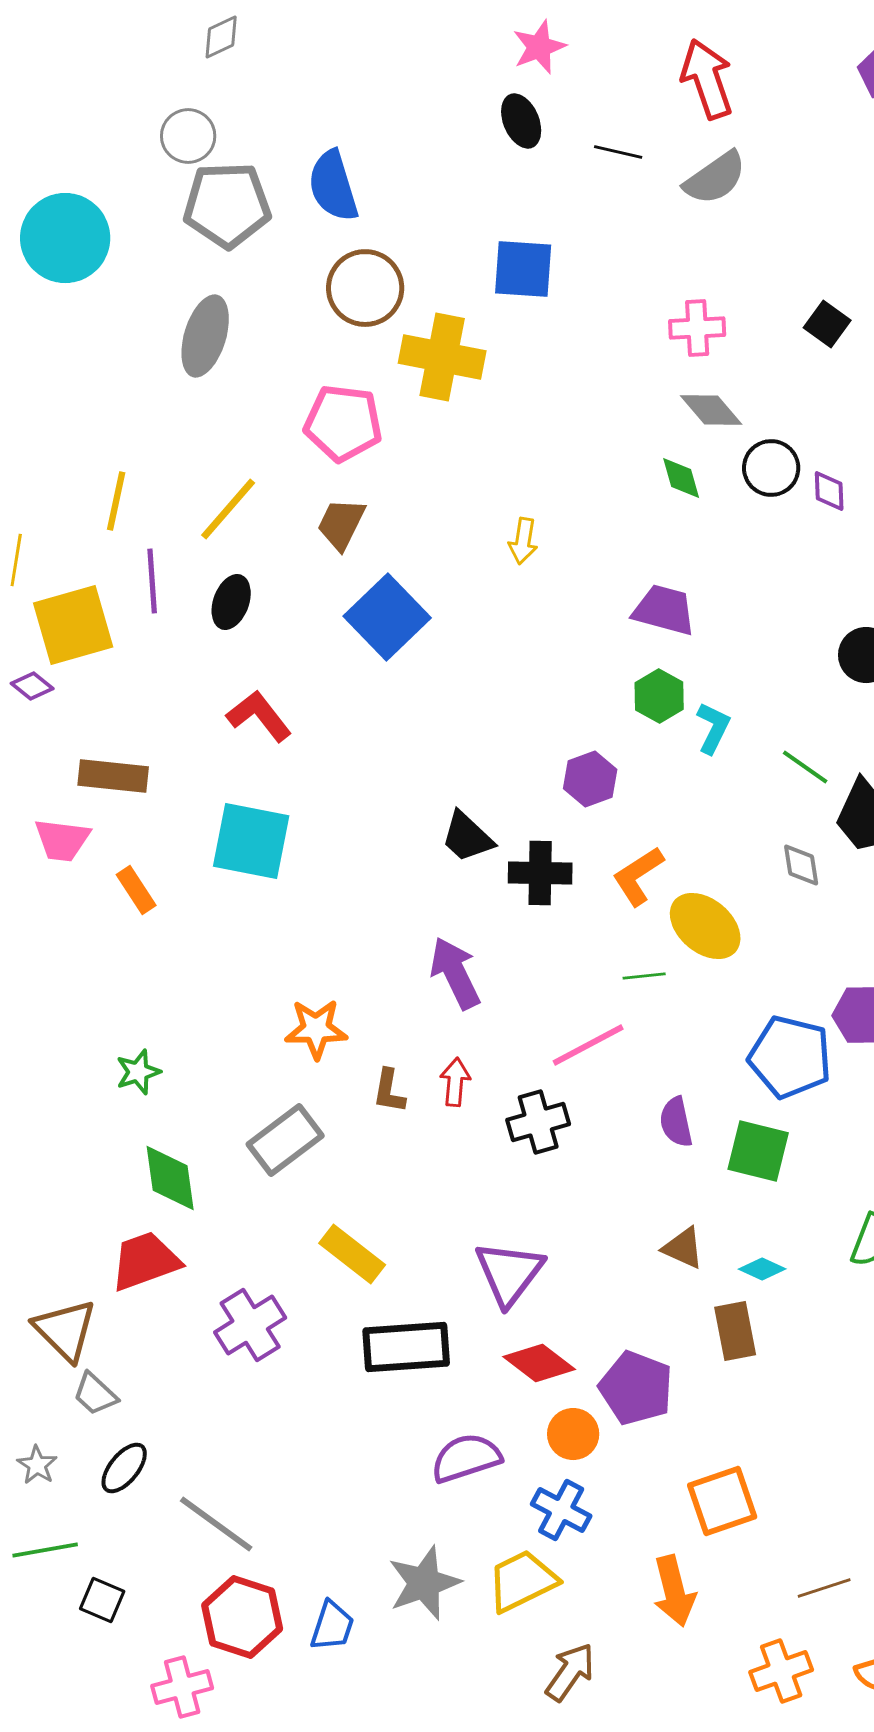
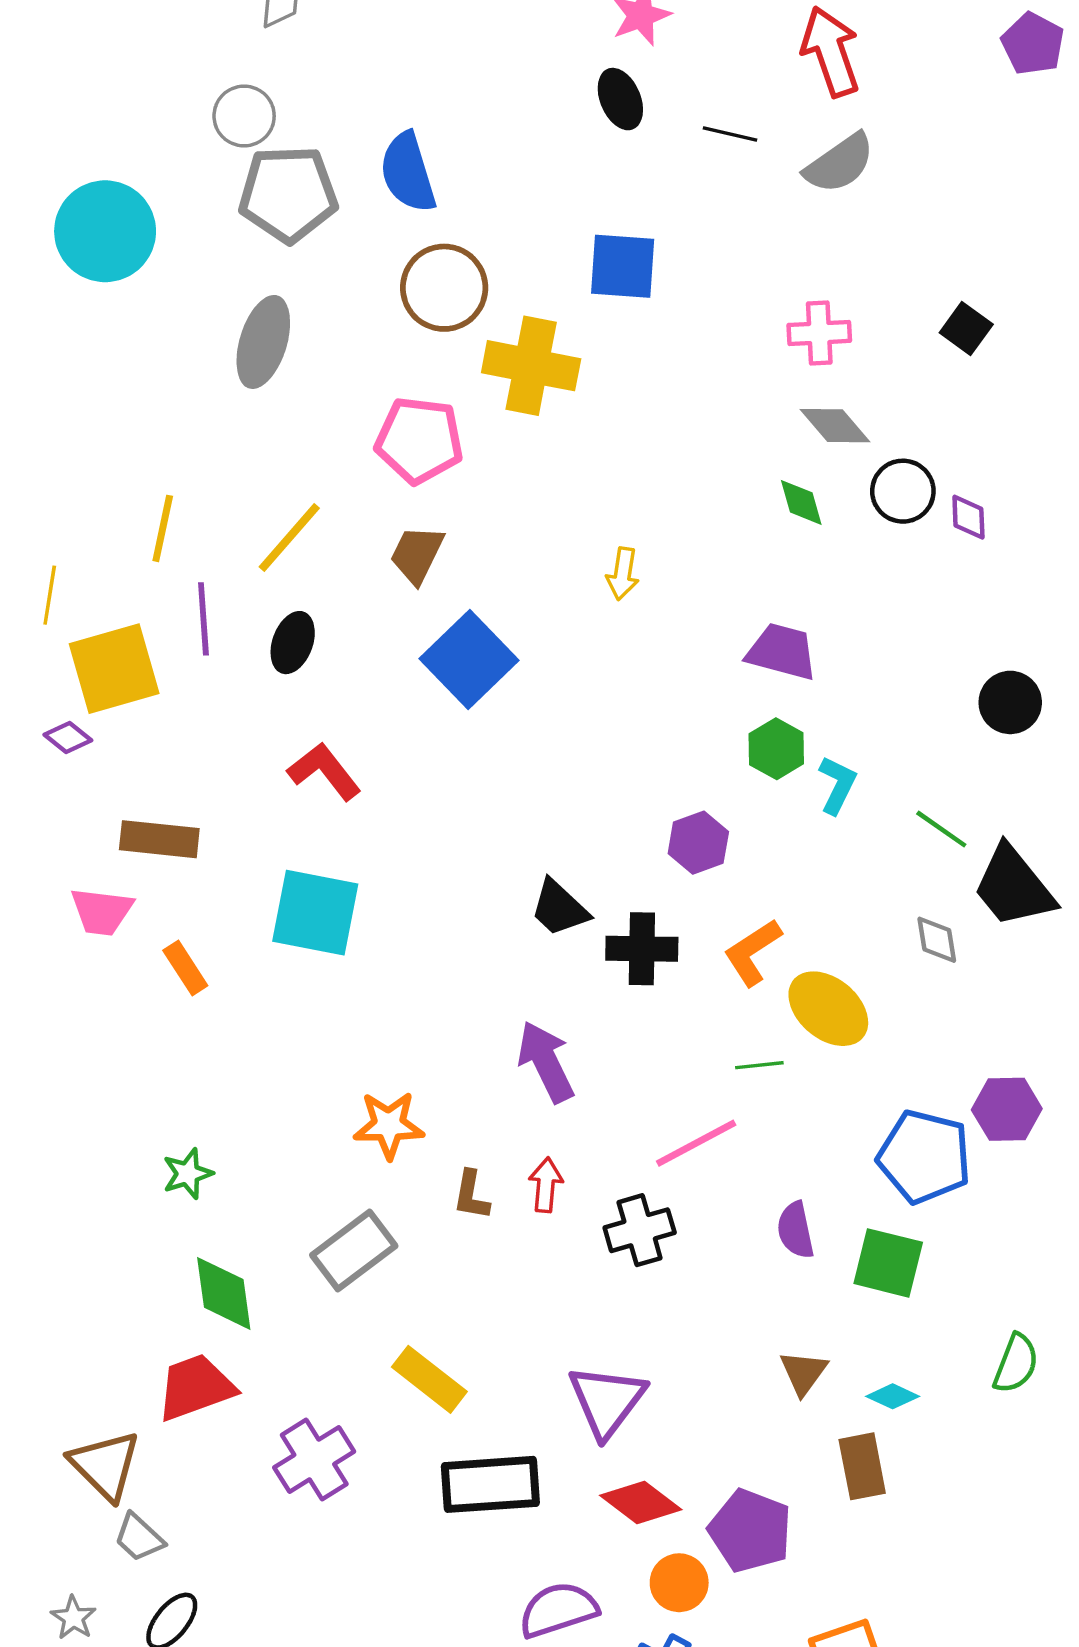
brown triangle: (683, 1248) -> (803, 1373), turned 42

